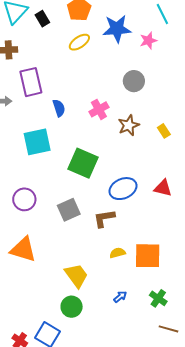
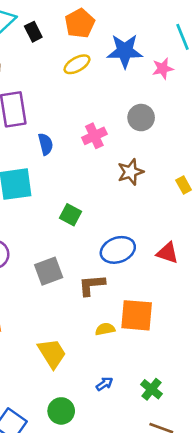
pink cross: (99, 109) -> (94, 136), moved
yellow rectangle: (164, 131) -> (184, 185), moved
green square: (83, 163) -> (71, 215), size x0.6
orange square: (148, 256) -> (137, 315), moved
green circle: (72, 307) -> (61, 411), moved

